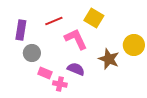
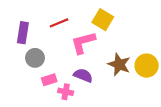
pink L-shape: (76, 39) -> (83, 43), turned -80
yellow circle: (134, 45) -> (147, 66), moved
pink rectangle: (45, 73) -> (49, 80), turned -40

